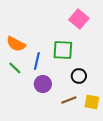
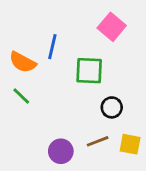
blue line: (37, 61) -> (52, 47), moved
purple circle: (43, 84) -> (61, 151), moved

